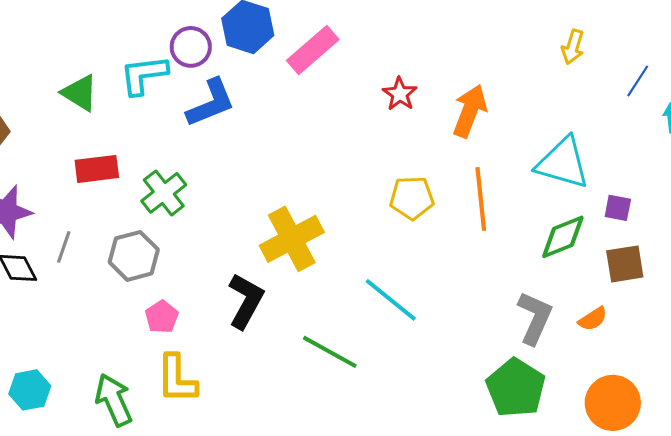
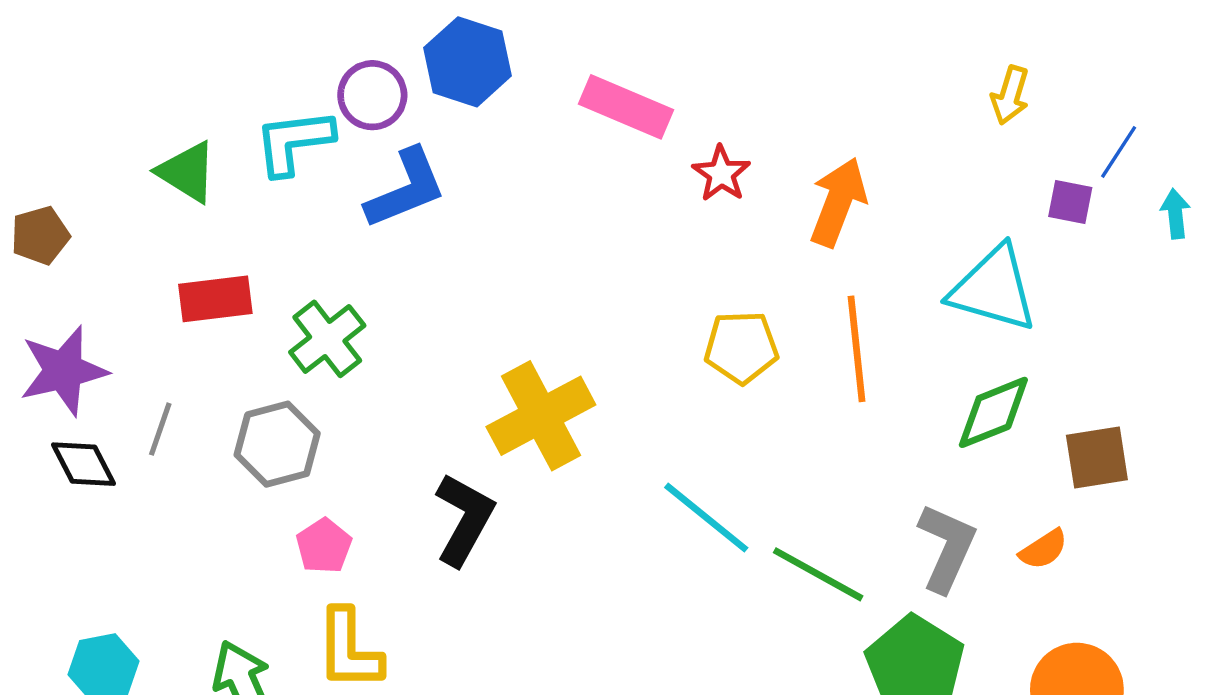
pink rectangle: (313, 50) -> (626, 107), moved, turned 64
purple square: (618, 208) -> (1070, 202), moved
green line: (330, 352) -> (818, 574), moved

